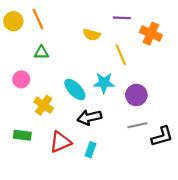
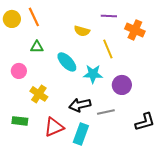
cyan ellipse: (75, 89) -> (67, 62), moved
gray line: (137, 125) -> (106, 112), moved
cyan rectangle: (91, 150) -> (81, 134), size x1.5

